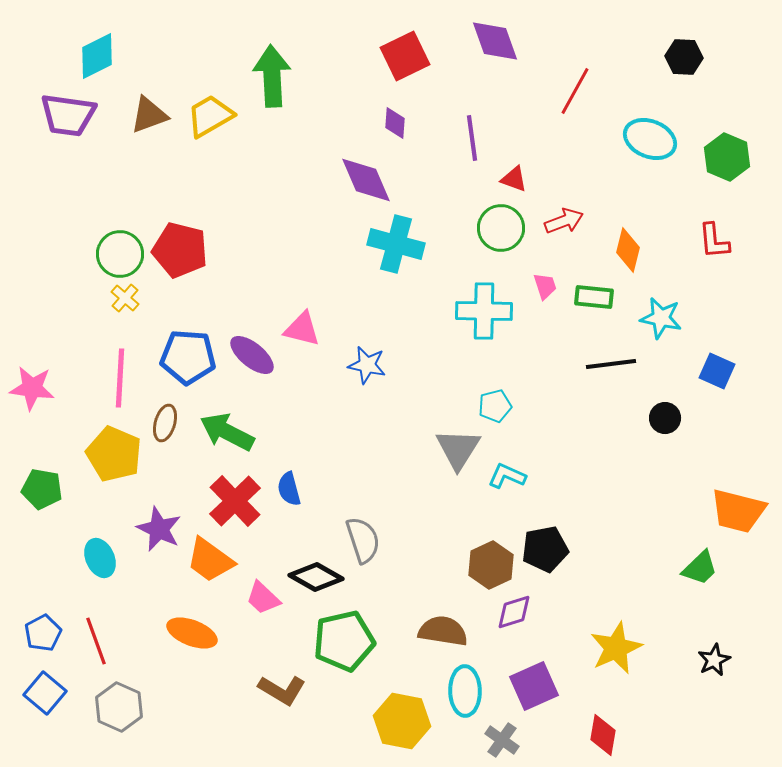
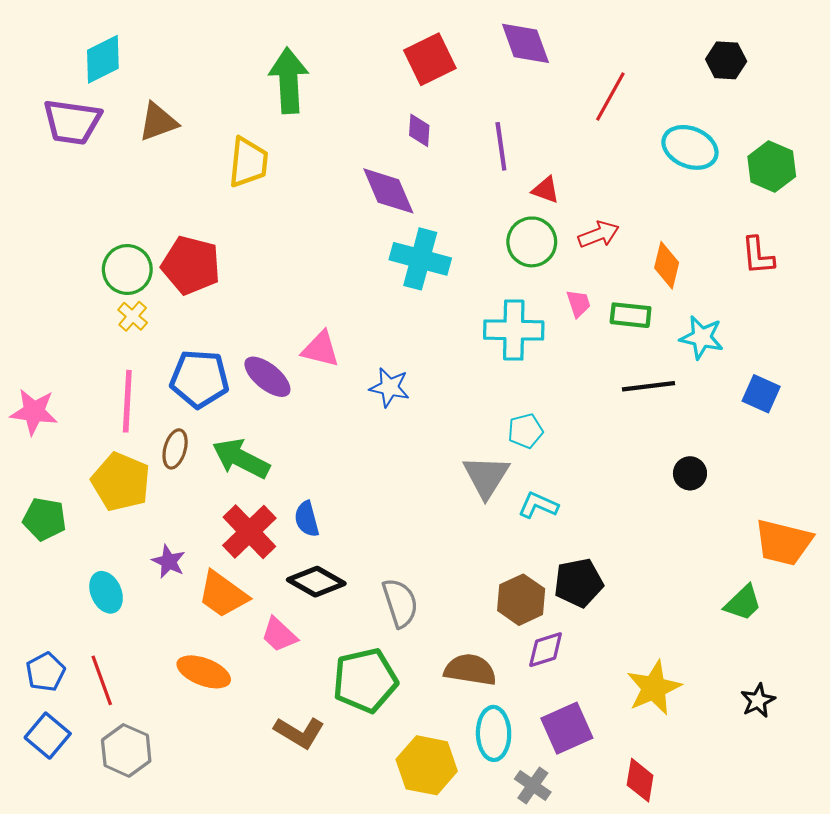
yellow trapezoid: (210, 116) -> (248, 162), moved, turned 126
black circle: (665, 418) -> (690, 473), moved
purple star: (159, 529) -> (169, 561), size x0.7
gray semicircle: (363, 540) -> (400, 603), moved
black diamond: (316, 577) -> (316, 582), moved

